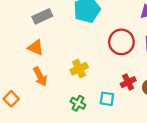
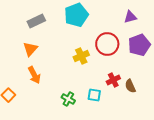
orange triangle: (36, 48) -> (30, 49), turned 49
yellow cross: (79, 69) -> (81, 56), moved

